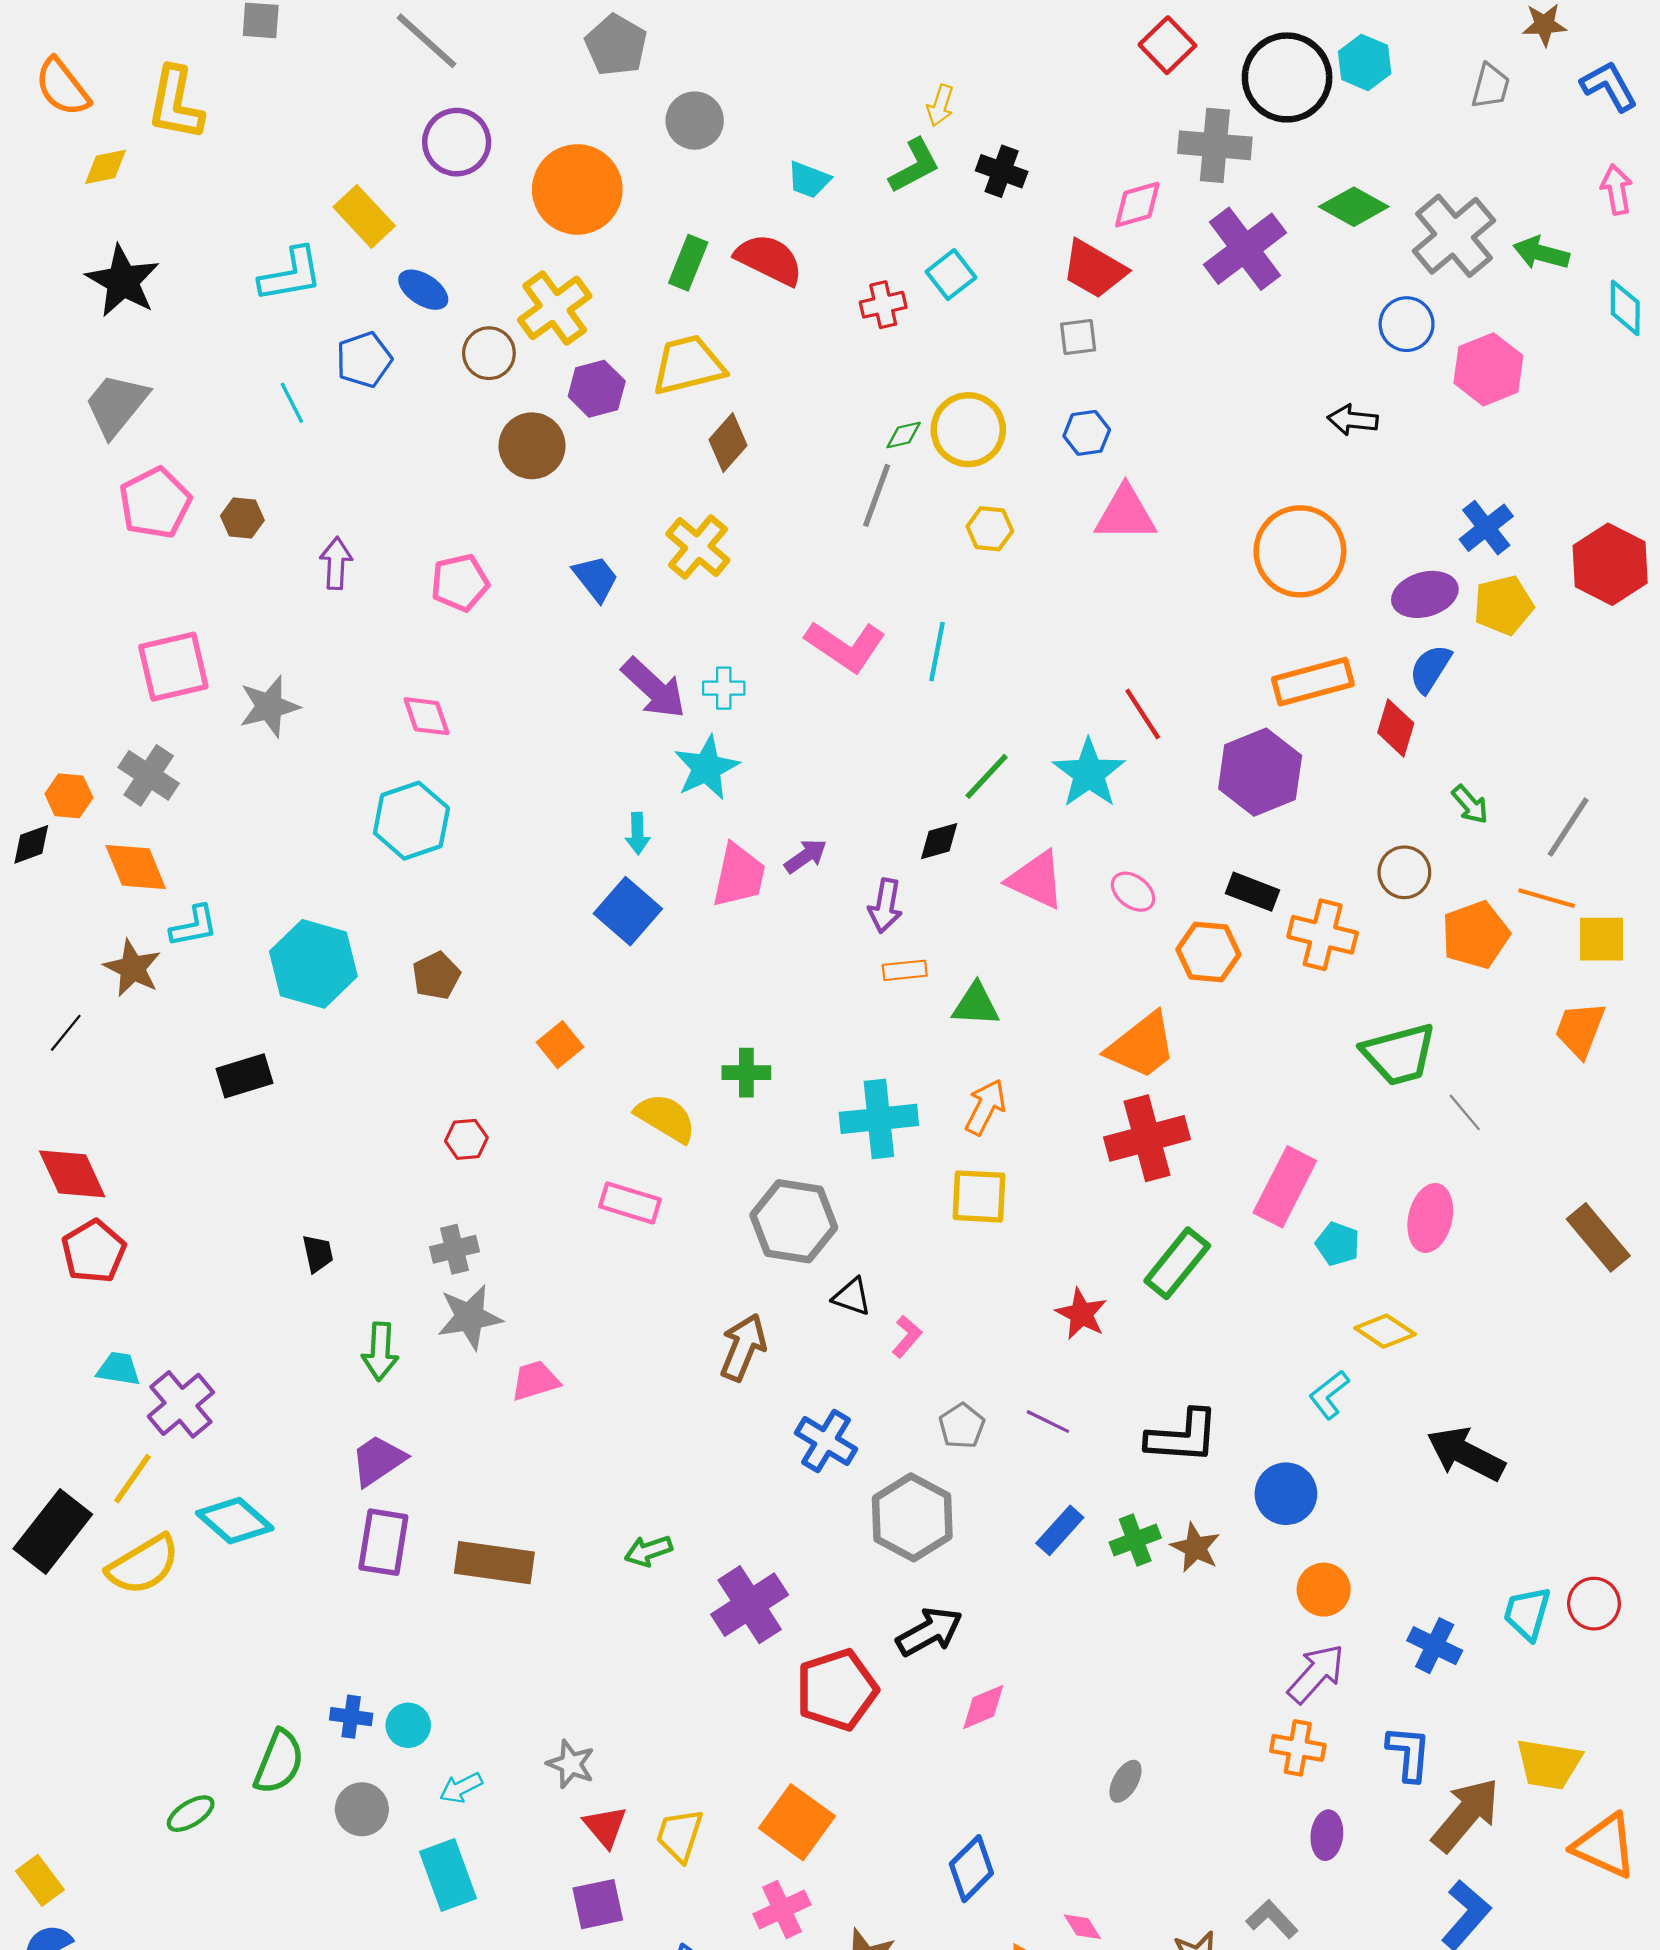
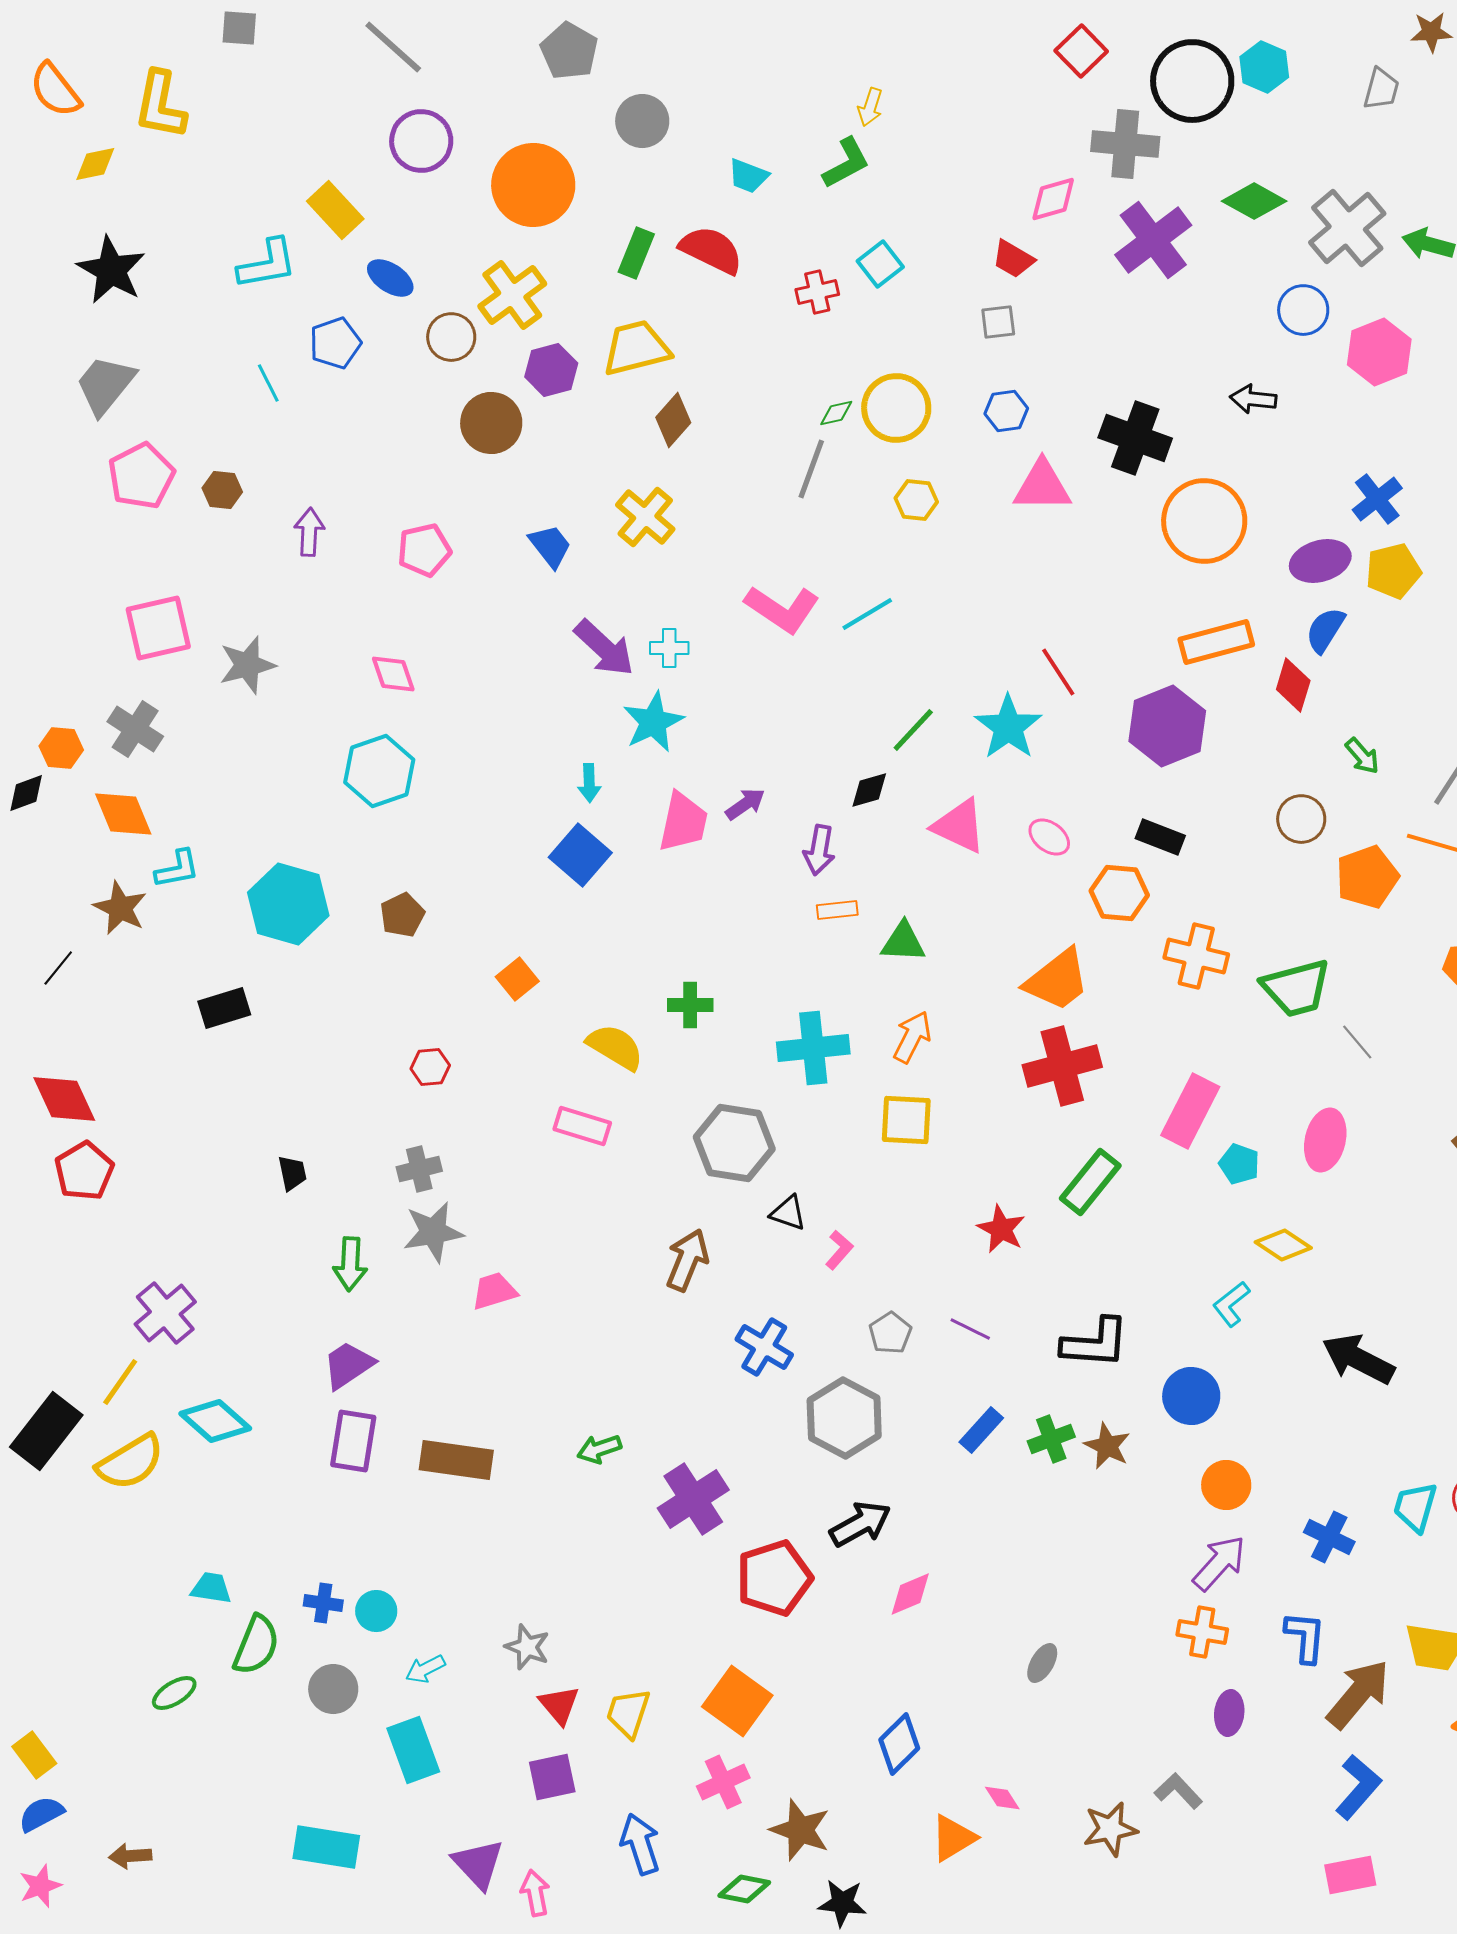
black cross: (1002, 171) -> (1135, 438), moved, size x1.5
red trapezoid: (1094, 269) -> (1013, 259), size x0.7
cyan line: (937, 652) -> (867, 614), turned 48
orange cross: (1323, 935) -> (1196, 956), moved
cyan trapezoid: (118, 1369) -> (211, 1588), moved

